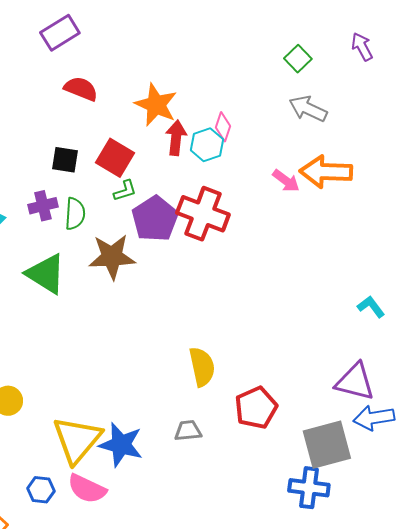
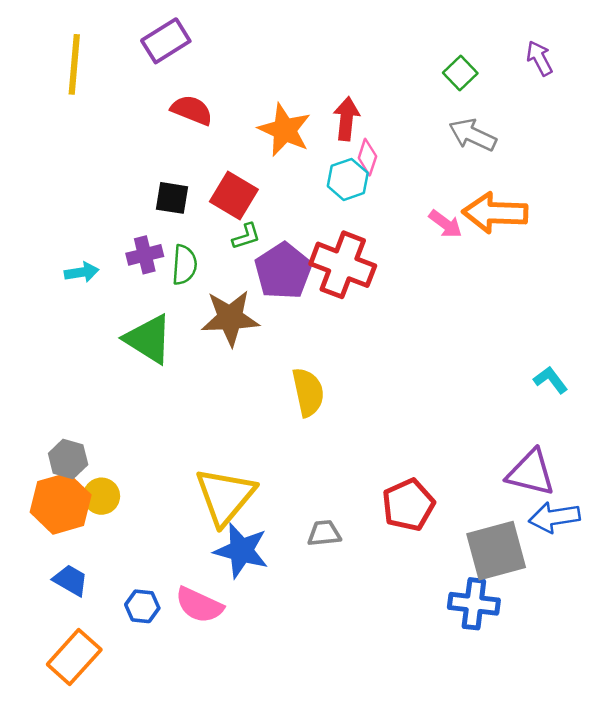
red arrow: (176, 138) -> (346, 119), moved
yellow semicircle: (202, 367) -> (308, 392), moved
yellow triangle: (77, 440) -> (225, 496), moved

